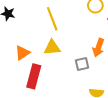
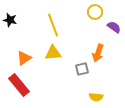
red rectangle: (34, 76) -> (19, 85), moved, turned -55

